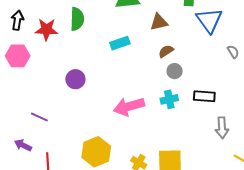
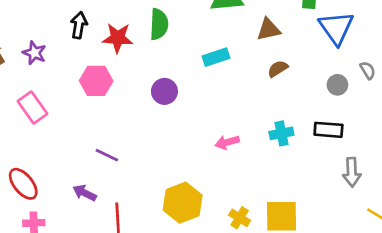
pink hexagon: (18, 56) -> (96, 81), moved
gray circle: (175, 71) -> (337, 85), moved
purple circle: (75, 79) -> (164, 91), moved
pink arrow: (129, 106) -> (227, 142), size x0.6

